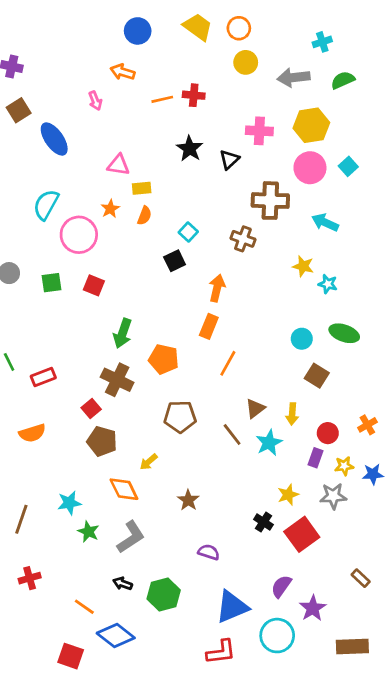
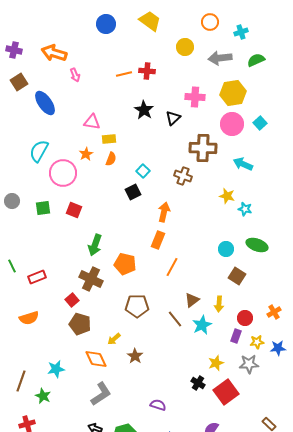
orange circle: (239, 28) -> (210, 22), moved
orange arrow: (123, 72) -> (54, 53), moved, size x1.4
brown star: (188, 500) -> (135, 356), moved
green star: (88, 532) -> (43, 396), moved

